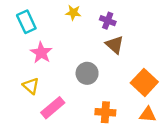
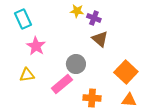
yellow star: (73, 13) -> (77, 11), moved
yellow triangle: (31, 86) -> (27, 75), turned -49
pink rectangle: (53, 108) -> (62, 84), moved

